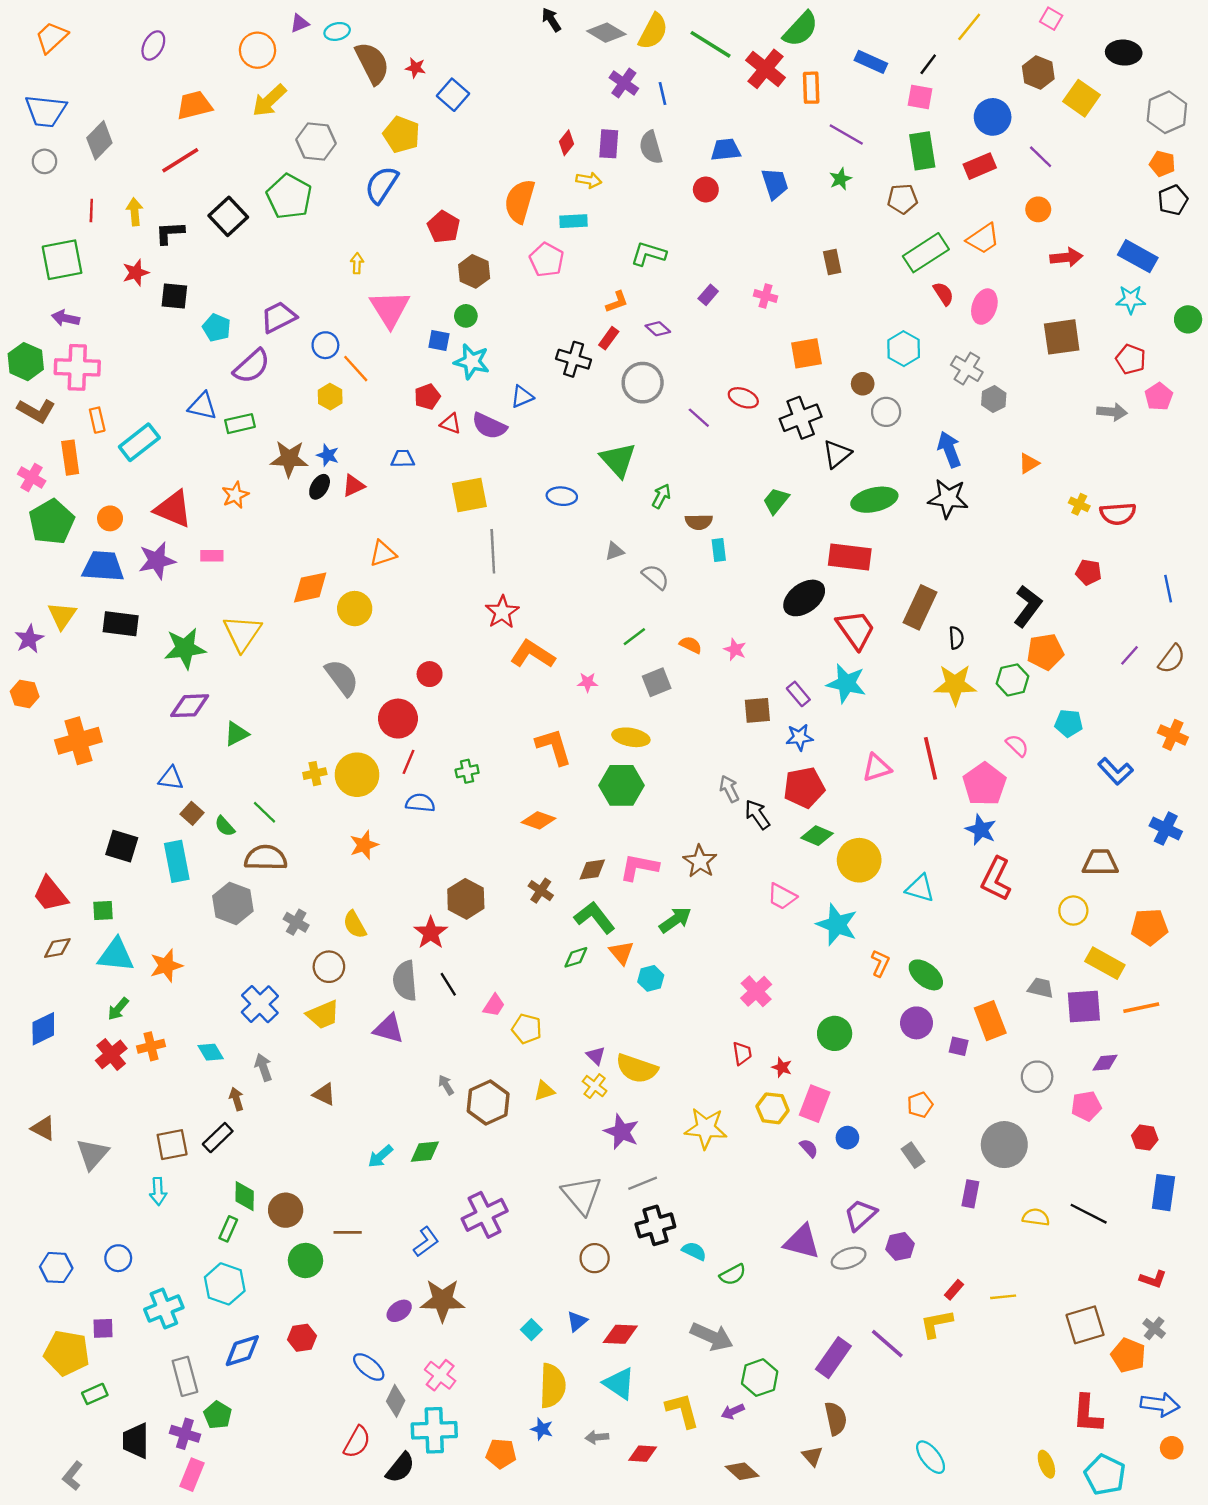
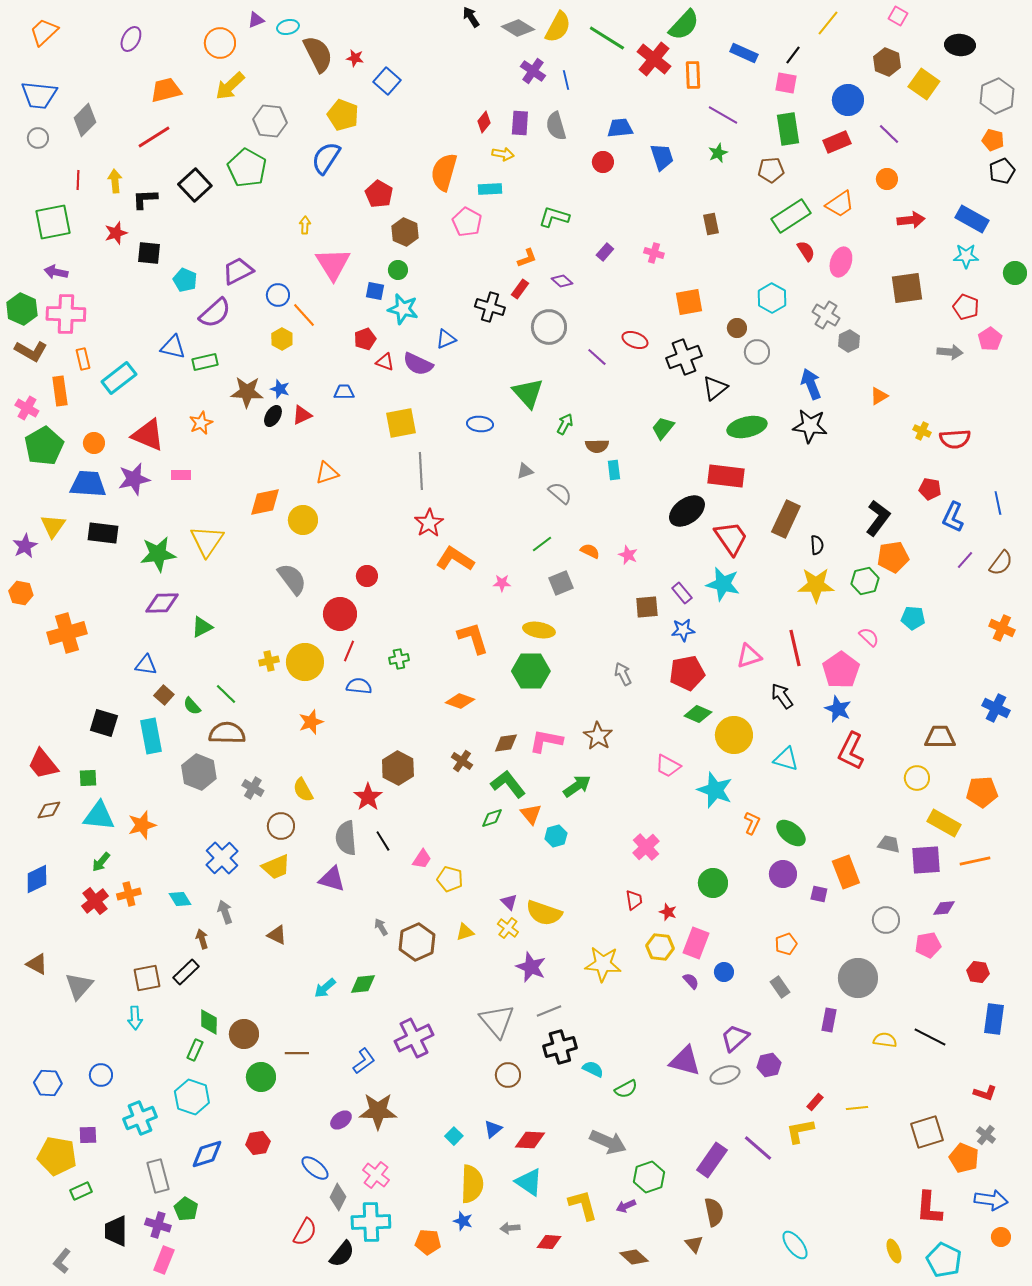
blue L-shape: (1115, 771) -> (953, 517), moved, turned 68
black arrow: (757, 815) -> (782, 696), moved

